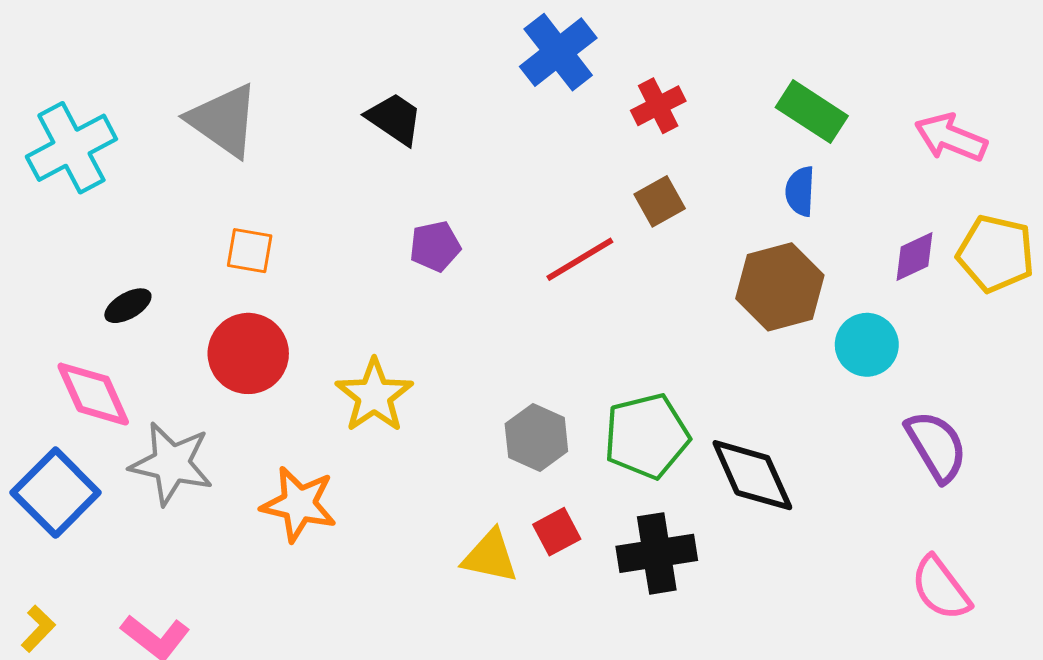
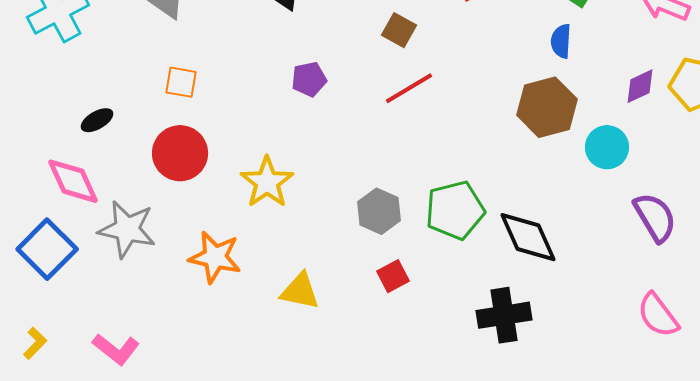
brown square: (660, 201) -> (399, 30), moved, turned -32
black cross: (657, 553) -> (504, 315), moved
yellow triangle: (490, 556) -> (300, 291), moved

